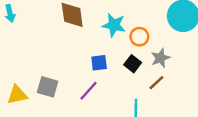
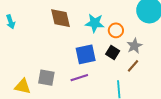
blue square: (99, 63) -> (86, 54), size x1.5
purple line: (88, 91) -> (79, 78), turned 36
yellow triangle: (17, 95) -> (23, 86), turned 30

